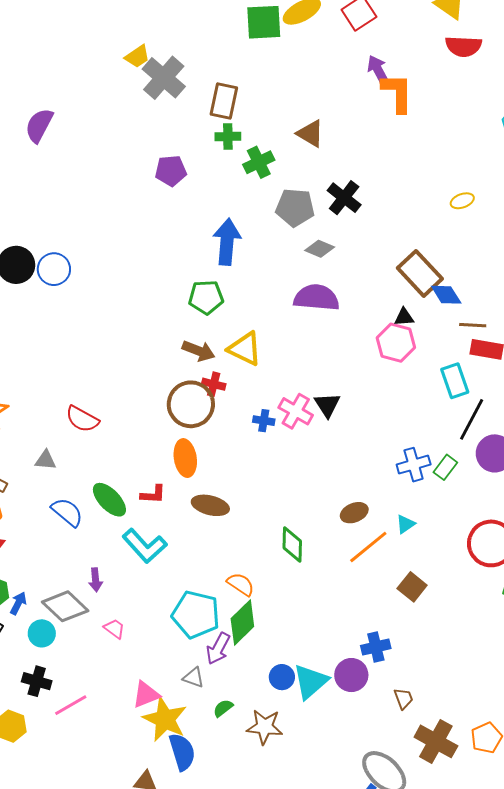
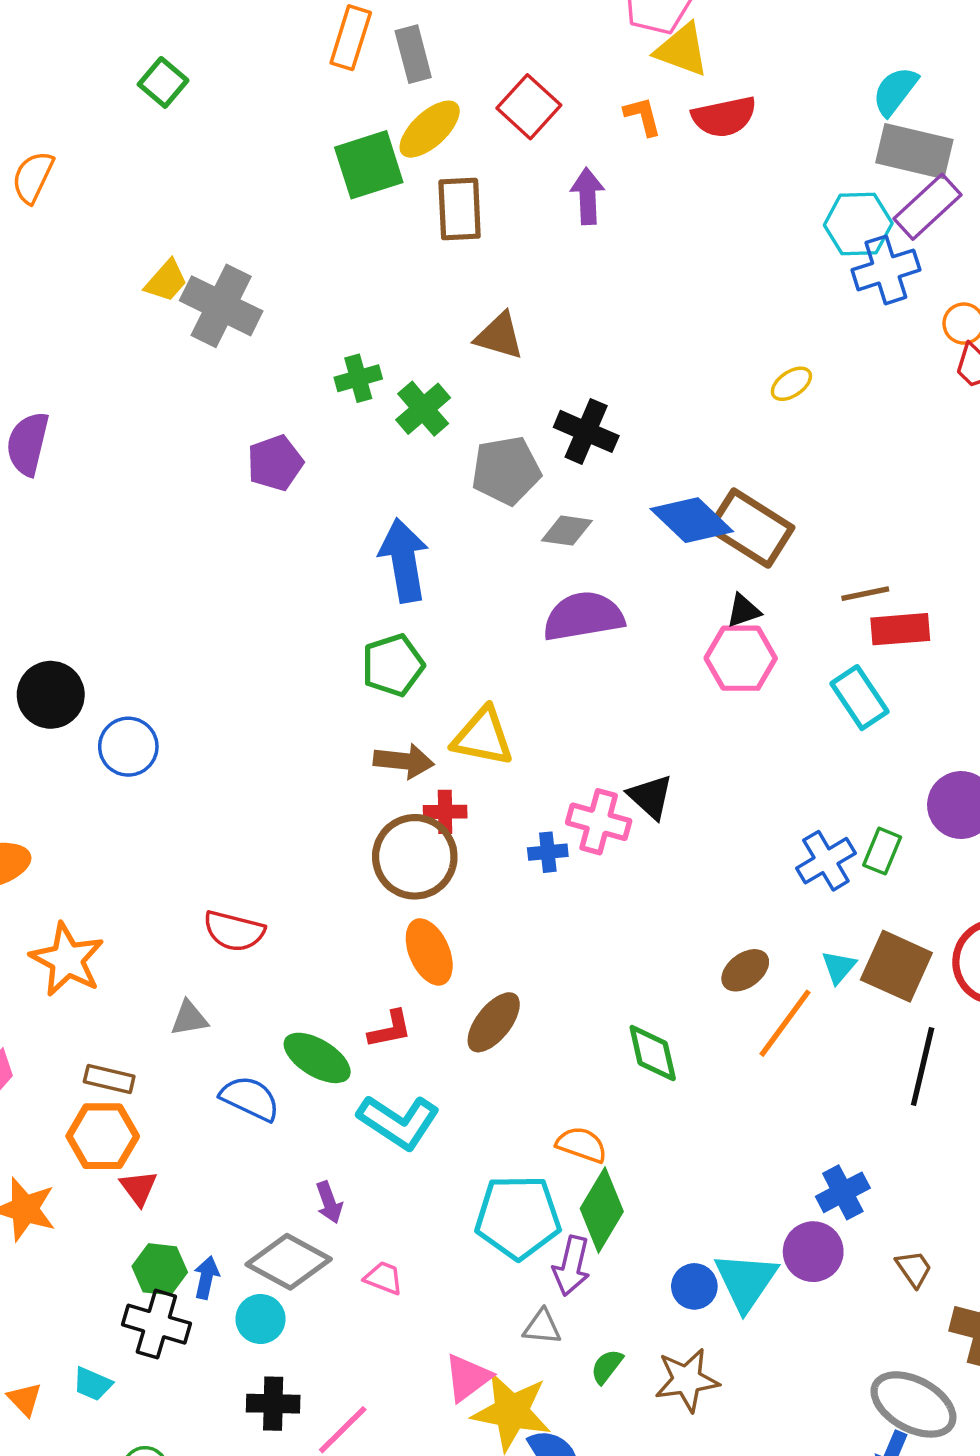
purple arrow: (378, 70) -> (588, 196), turned 40
orange L-shape: (397, 93) -> (643, 116), moved, size x0.6
brown rectangle: (224, 101) -> (460, 209), moved
blue circle: (54, 269) -> (128, 747), moved
blue diamond: (446, 295) -> (692, 520), moved, size x1.4
black line: (472, 419) -> (923, 1067), moved
brown ellipse: (210, 505) -> (494, 1022), turned -51
brown square: (412, 587) -> (896, 966), moved, size x1.4

